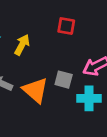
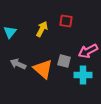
yellow arrow: (22, 45) -> (42, 29), moved

